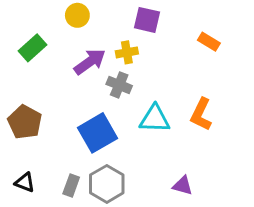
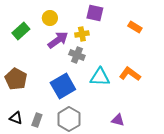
yellow circle: (77, 15) -> (50, 18), moved
orange L-shape: (201, 114) -> (130, 74), turned 100
gray rectangle: (71, 186) -> (37, 120), moved

